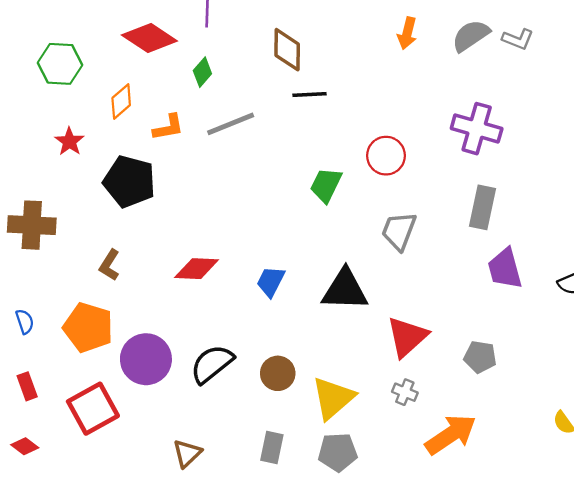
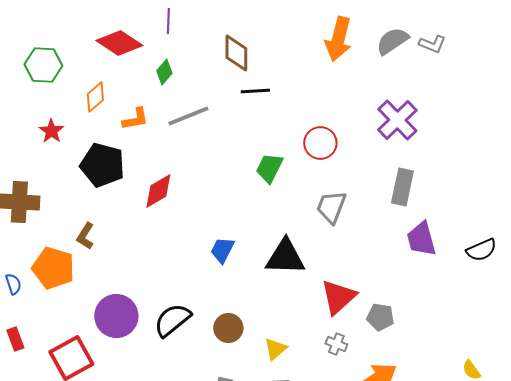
orange arrow: (407, 33) -> (338, 39), size x1.6
purple cross: (477, 129) -> (397, 120), turned 30
red diamond: (197, 269) -> (158, 191), moved, turned -33
orange pentagon: (88, 327) -> (53, 268), moved
gray pentagon: (480, 357) -> (380, 317), moved
yellow triangle: (333, 398) -> (275, 349), size x0.6

